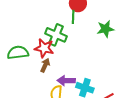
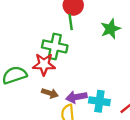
brown arrow: (45, 65) -> (50, 93), moved, turned 96

